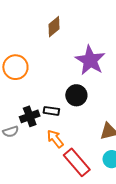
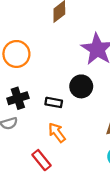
black cross: (30, 116) -> (18, 98), moved
red rectangle: (77, 162) -> (42, 160), moved, size x0.7

